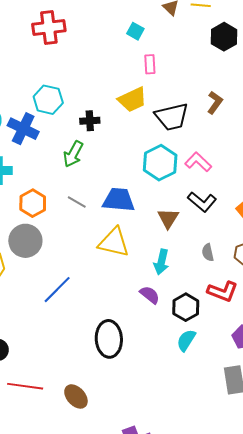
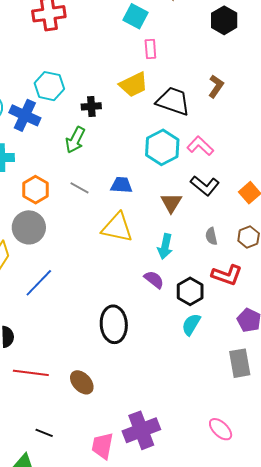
cyan square: (135, 31) -> (135, 16), size x1.4
black trapezoid: (172, 117) -> (173, 101), turned -147
blue trapezoid: (119, 200) -> (121, 185), size x0.7
blue line: (57, 290) -> (39, 283), moved

